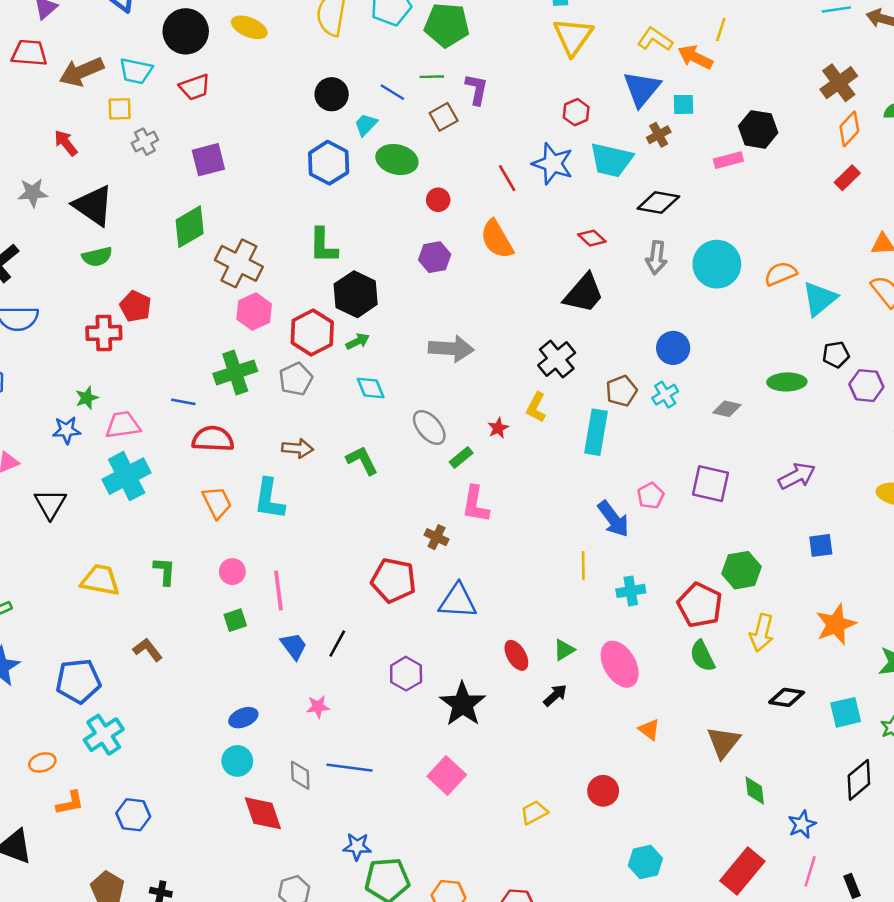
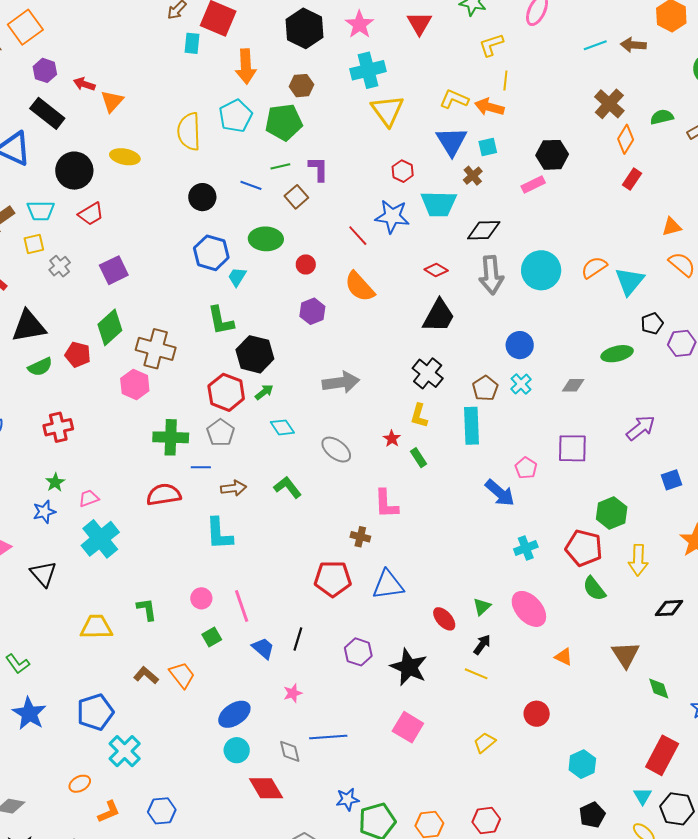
cyan trapezoid: (366, 125) -> (237, 277), moved
black triangle: (93, 206) -> (29, 326), turned -33
gray arrow: (656, 258) -> (491, 275), size x1.4
red pentagon: (136, 306) -> (78, 355), moved
pink hexagon: (254, 312) -> (135, 385), moved
green cross: (235, 372) -> (171, 437), turned 32
blue line: (183, 402) -> (201, 467), moved
pink trapezoid: (123, 425) -> (89, 498), size x0.7
green rectangle: (461, 457) -> (419, 458), moved, turned -72
orange trapezoid: (217, 502) -> (182, 675), moved
yellow line: (583, 566) -> (476, 674), moved, turned -55
blue ellipse: (243, 718) -> (234, 714), size x1.4

